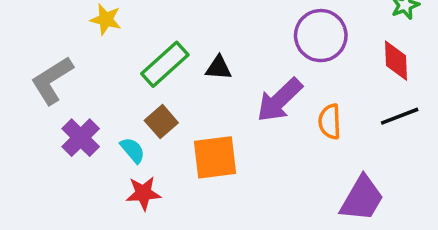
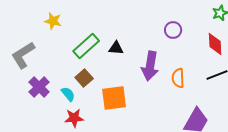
purple circle: (321, 36) -> (173, 30), size x0.6
purple arrow: (280, 100) -> (150, 66), turned -36

